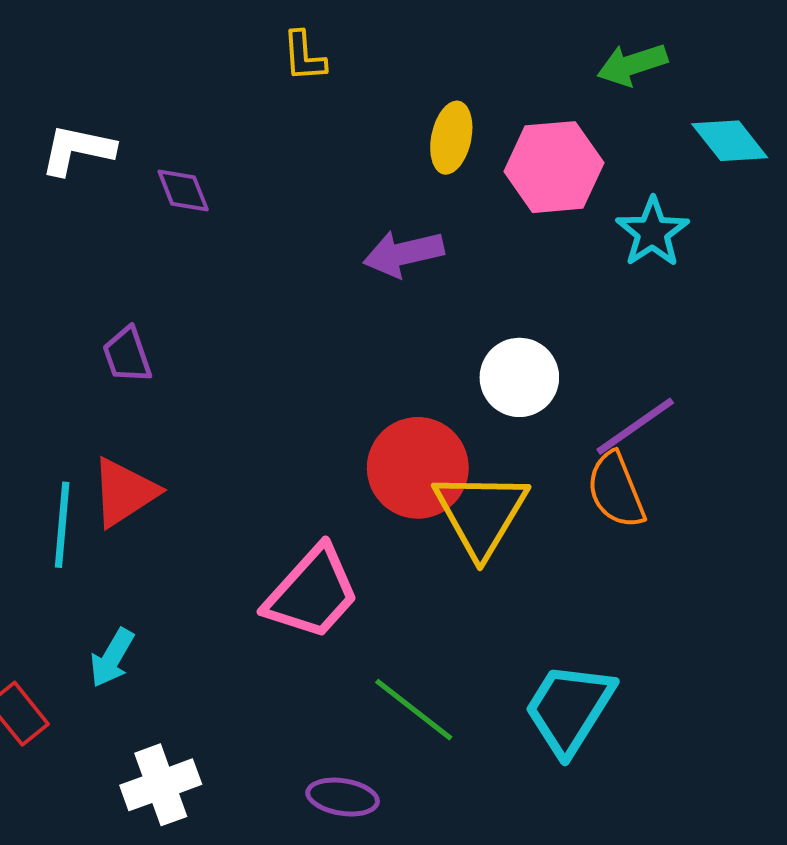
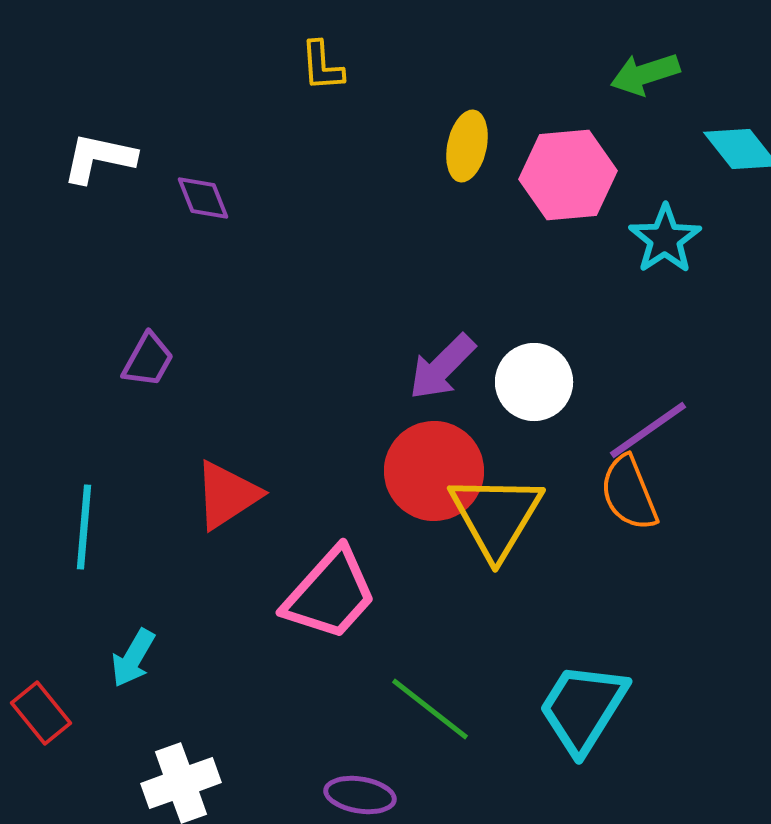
purple arrow: (404, 253) -> (442, 367), moved, turned -32
purple trapezoid: (127, 355) -> (148, 360), turned -132
red triangle: (124, 492) -> (227, 495), moved

